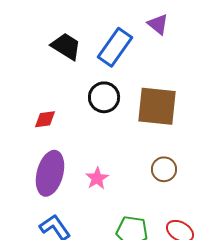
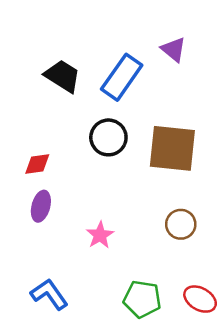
purple ellipse: (50, 173) -> (41, 206), moved, size x0.6

